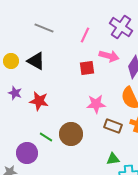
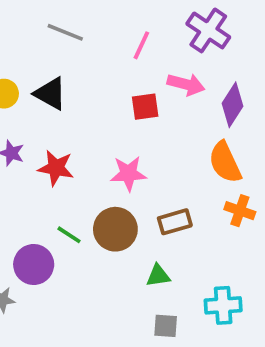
pink star: (96, 104) -> (128, 173), moved
brown rectangle: (113, 126) -> (175, 222), moved, turned -36
green triangle: (113, 159) -> (158, 276), moved

